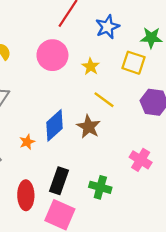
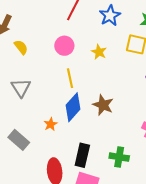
pink circle: (52, 55) -> (64, 46), size x0.7
yellow line: (104, 100) -> (70, 78), moved, turned 48

